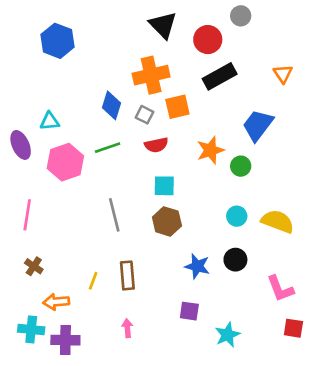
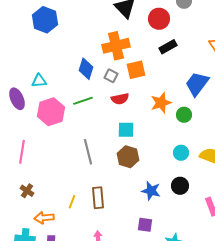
black rectangle: (220, 76) -> (168, 47), size x0.7

